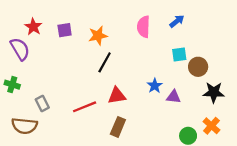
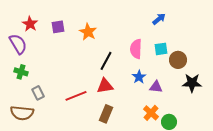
pink semicircle: (144, 27) -> (136, 49), moved
orange star: (98, 36) -> (88, 32), turned -30
black line: (105, 62) -> (106, 61), moved
green cross: (12, 85) -> (21, 72), moved
orange cross: (211, 126) -> (151, 113), moved

